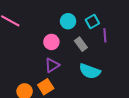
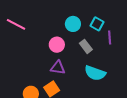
cyan square: (92, 22) -> (97, 24), turned -32
purple triangle: (52, 65) -> (58, 68), turned 42

